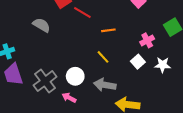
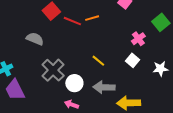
orange line: (108, 30) -> (92, 18), moved
white star: (163, 65) -> (160, 69), moved
gray cross: (45, 81) -> (53, 70), moved

